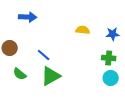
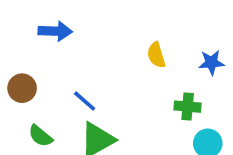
yellow semicircle: (83, 30) -> (156, 55), turned -112
green cross: (109, 58) -> (188, 107), moved

